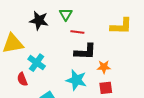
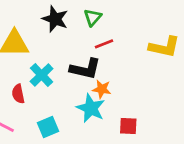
red line: (77, 32) -> (104, 44), turned -40
black L-shape: (85, 52) -> (85, 69), moved
orange star: (104, 67) -> (102, 89), moved

